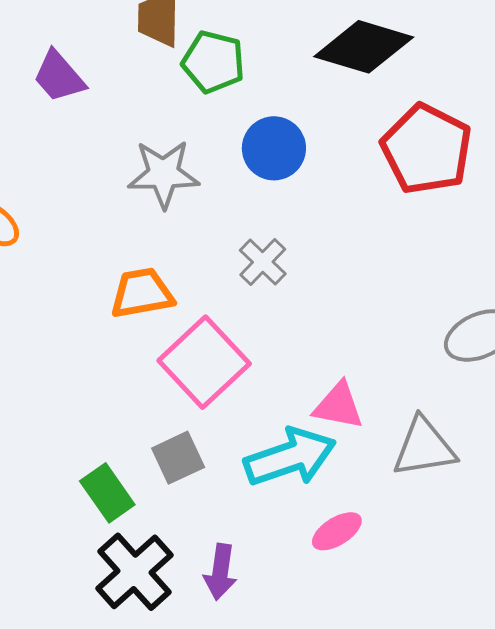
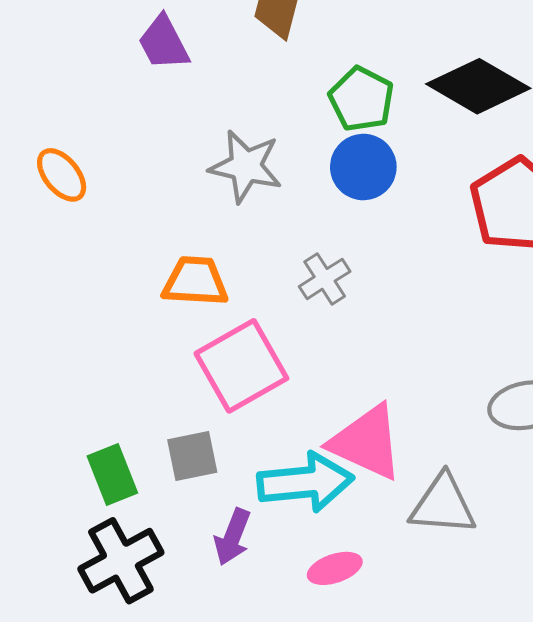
green pentagon: (213, 62) -> (361, 99), moved
pink triangle: (338, 406) -> (366, 442), size x1.5
purple arrow: (220, 572) -> (233, 537), moved

